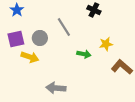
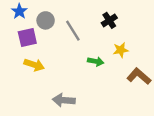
black cross: (94, 10) -> (109, 20), moved, turned 32
gray circle: (40, 38) -> (46, 20), moved
purple square: (16, 39) -> (27, 38), moved

